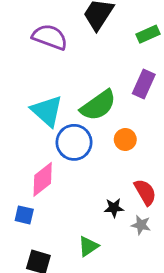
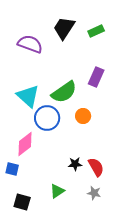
green rectangle: (148, 34) -> (96, 31), moved
red semicircle: (145, 192) -> (96, 167), moved
gray star: (141, 225) -> (94, 193), moved

